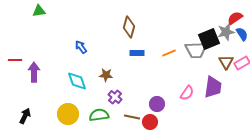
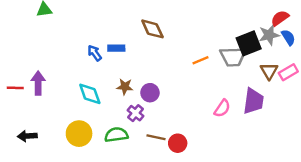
brown diamond: (129, 27) -> (152, 29), turned -40
blue rectangle: (137, 53) -> (116, 48), moved
red line: (15, 60) -> (15, 88), moved
purple circle: (157, 104) -> (150, 93), moved
black arrow: (25, 116) -> (27, 136), turned -119

